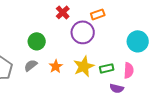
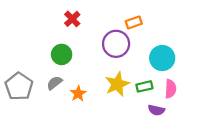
red cross: (63, 12) -> (72, 19), moved
cyan circle: (138, 41) -> (162, 58), moved
orange star: (56, 66) -> (78, 94), moved

